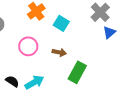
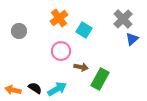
pink circle: (28, 46) -> (61, 51), moved
brown arrow: (59, 52) -> (81, 67), moved

